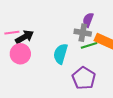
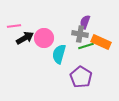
pink line: (12, 33) -> (14, 26), moved
pink circle: (20, 54) -> (44, 38), moved

